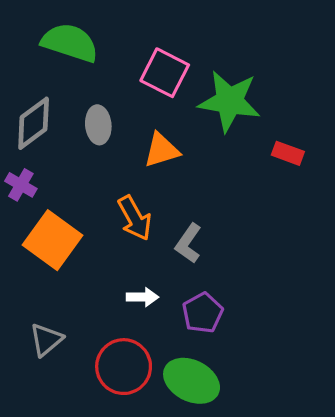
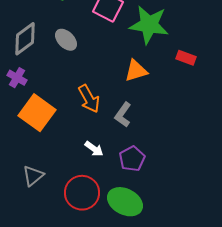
gray ellipse: (98, 125) -> (66, 40), turned -40
orange triangle: (162, 150) -> (136, 71), moved
white arrow: (143, 297) -> (94, 149), turned 36

